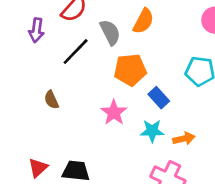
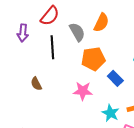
black line: (76, 52) -> (52, 47), turned -45
pink star: (114, 112) -> (83, 91), turned -30
cyan star: (152, 131) -> (110, 113), moved, turned 30

